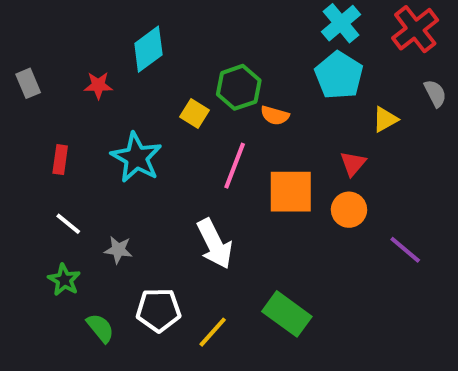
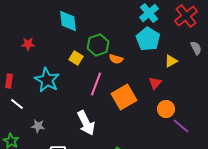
cyan diamond: (148, 49) -> (68, 21), moved, turned -60
orange square: (291, 192) -> (124, 97), turned -30
orange circle: (349, 210) -> (166, 109), moved
white line: (68, 224) -> (17, 104), moved

